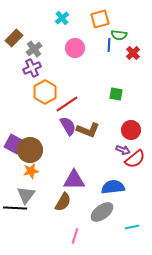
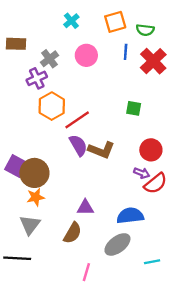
green semicircle: (119, 35) -> (145, 30), moved
brown rectangle: (14, 38) -> (16, 44), turned 48
gray cross: (34, 49) -> (49, 59), moved
red cross: (133, 53) -> (153, 61), size x1.6
purple triangle: (74, 180) -> (85, 208), size x0.7
black line: (15, 208) -> (17, 258), moved

